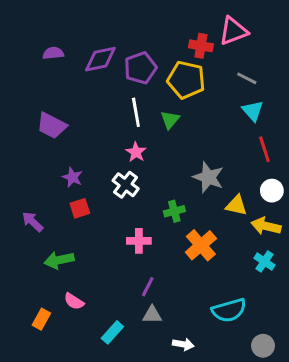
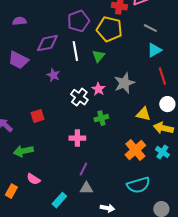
purple semicircle: (53, 53) -> (19, 21), moved
purple diamond: (100, 59) -> (47, 43), moved
cyan triangle: (253, 111) -> (154, 50), turned 42
pink star: (136, 152) -> (98, 89), moved
purple star: (72, 177) -> (53, 75), moved
gray star: (208, 177) -> (124, 83), moved, turned 30
white cross: (126, 185) -> (79, 97), moved
orange cross: (201, 245) -> (135, 150), moved

